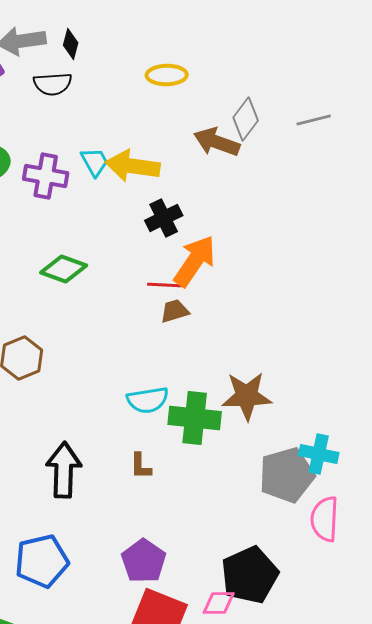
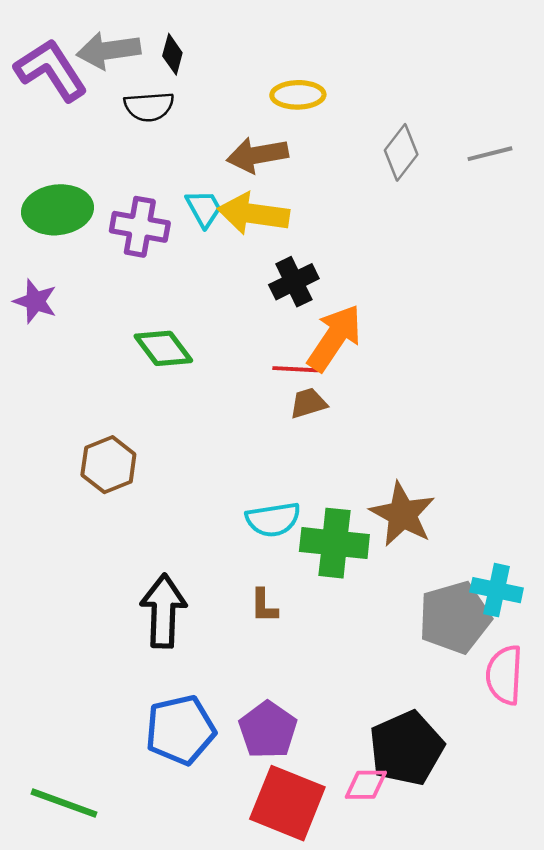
brown arrow: (217, 142) -> (257, 155), moved, turned -30
green diamond: (64, 269) -> (163, 348), turned 33
brown star: (247, 396) -> (402, 514), turned 30
blue pentagon: (42, 561) -> (180, 730), moved

